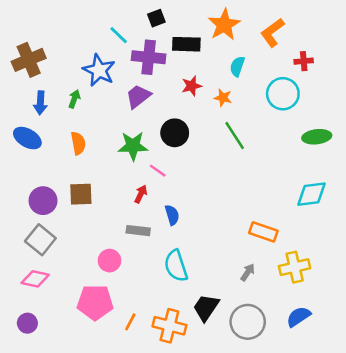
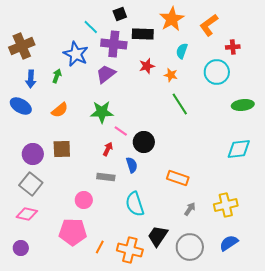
black circle: (175, 133) -> (144, 142), moved
orange semicircle: (78, 143) -> (60, 110), turned 60
orange rectangle: (263, 232) -> (178, 178), moved

